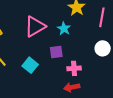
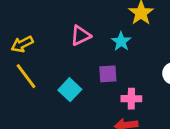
pink triangle: (35, 26) -> (81, 36), size x0.7

